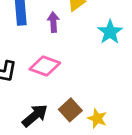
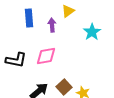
pink diamond: (45, 66) -> (46, 56), turned -30

